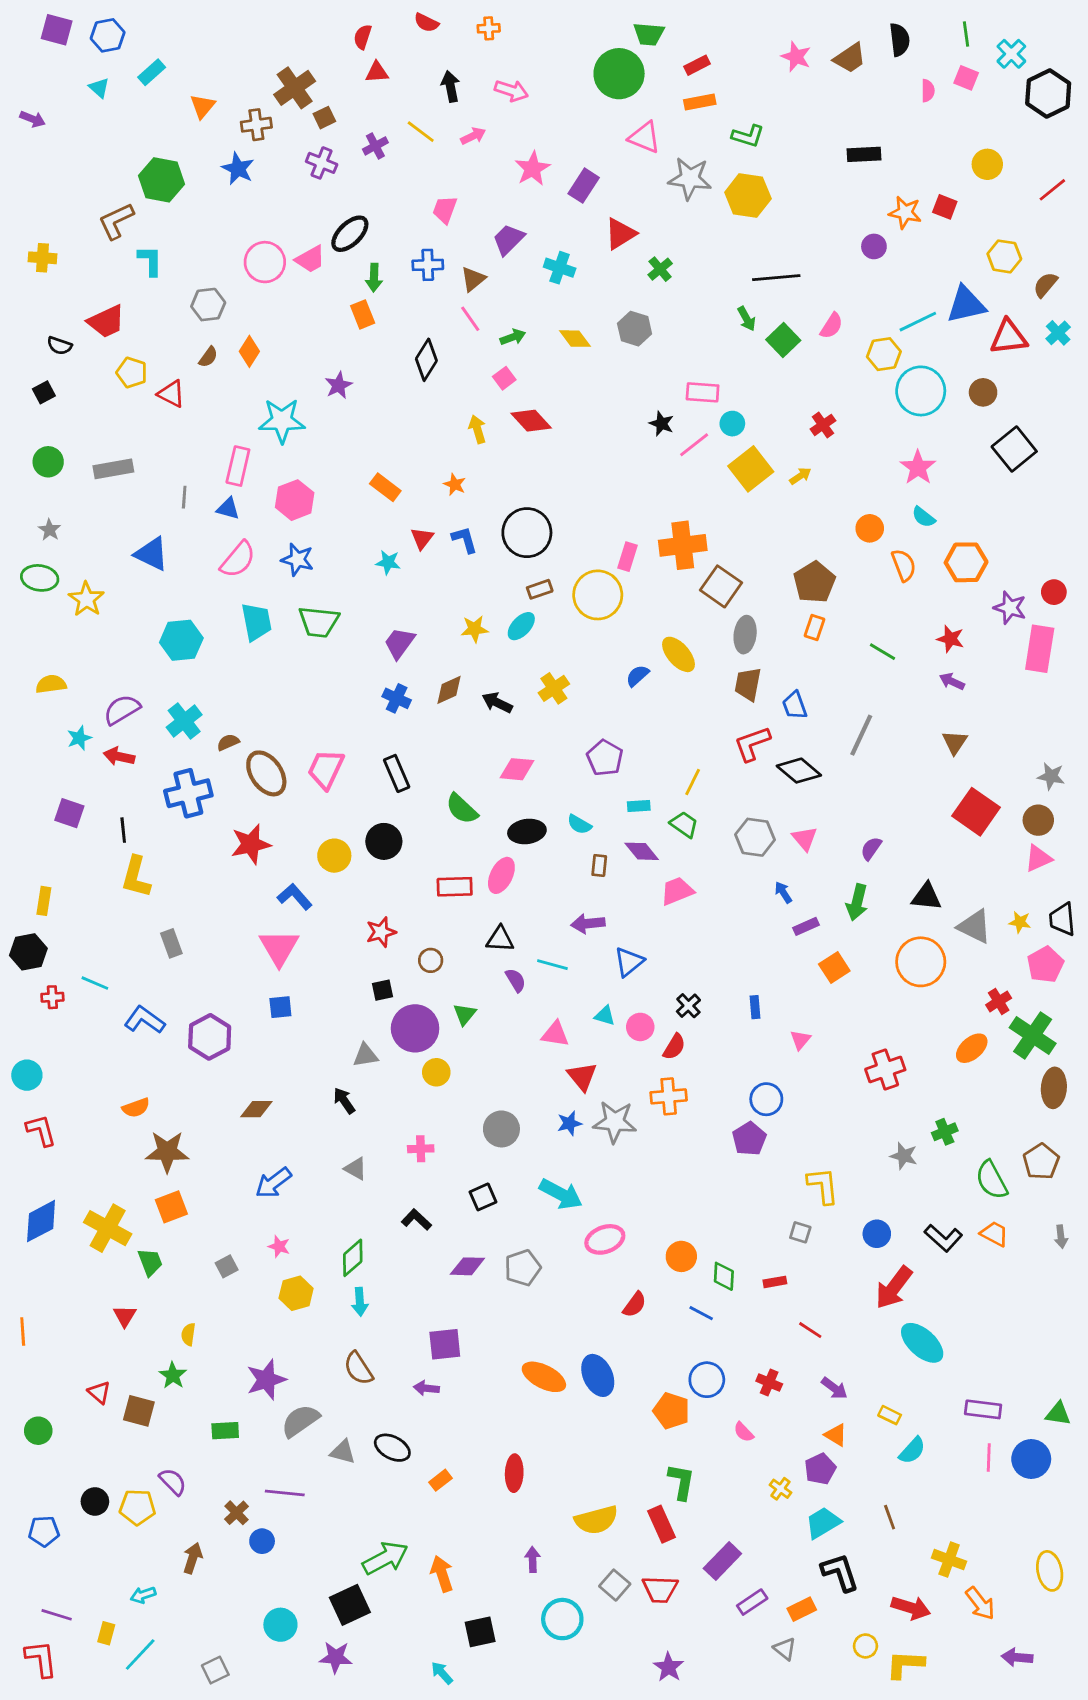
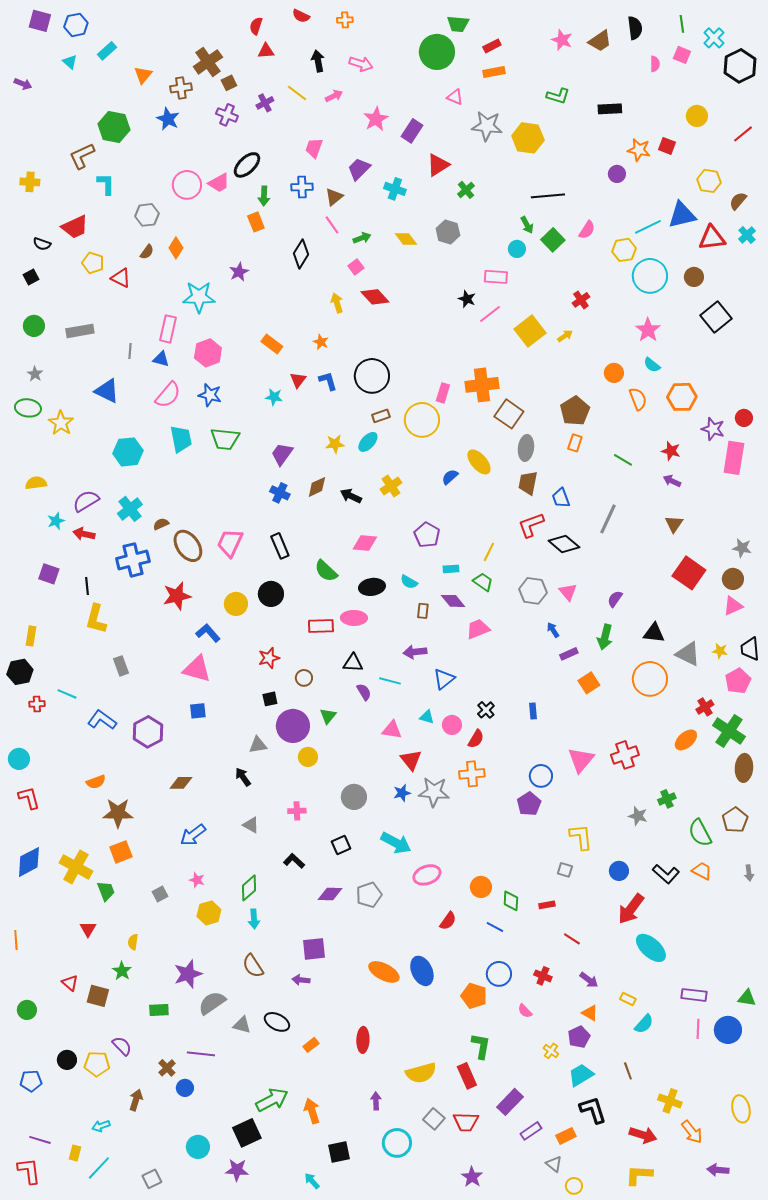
green L-shape: (748, 136) -> (558, 96), moved
pink triangle: (645, 137) -> (455, 97), size x0.7
cyan circle: (732, 424) -> (517, 249), moved
pink ellipse: (501, 875) -> (354, 618), turned 65
pink triangle: (279, 948) -> (197, 669), turned -44
pink triangle: (800, 1040) -> (581, 760), moved, size x1.8
yellow circle: (865, 1646) -> (574, 1186), moved

